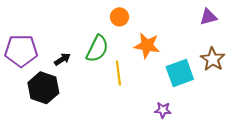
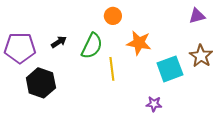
black arrow: (62, 59) -> (59, 42), moved

